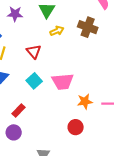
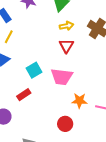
red triangle: (34, 52) -> (66, 46), moved
red rectangle: (18, 110) -> (24, 95), moved

